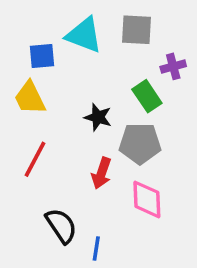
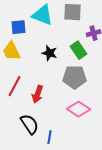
black star: (98, 117) -> (50, 53), moved
red arrow: (101, 173) -> (38, 94), moved
pink diamond: (147, 199) -> (79, 109), turned -55

